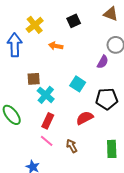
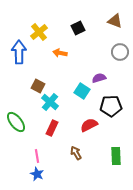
purple semicircle: (103, 62) -> (99, 78), moved, turned -136
brown square: (34, 79) -> (38, 86), turned 32
pink line: (47, 141) -> (37, 156), moved, turned 40

